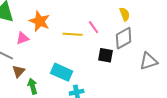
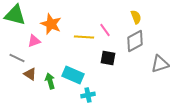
black square: (106, 55) -> (108, 58), moved
brown triangle: (19, 71) -> (30, 74), turned -40
green arrow: (33, 86) -> (50, 81), moved

